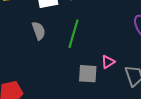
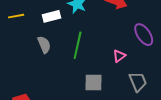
pink triangle: (108, 62) -> (119, 56), moved

